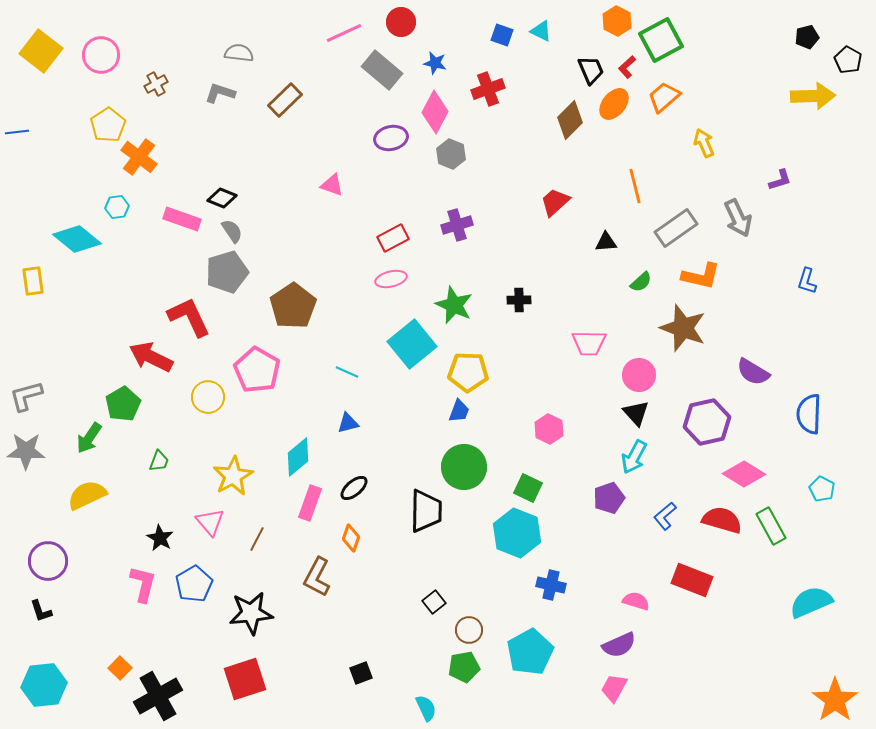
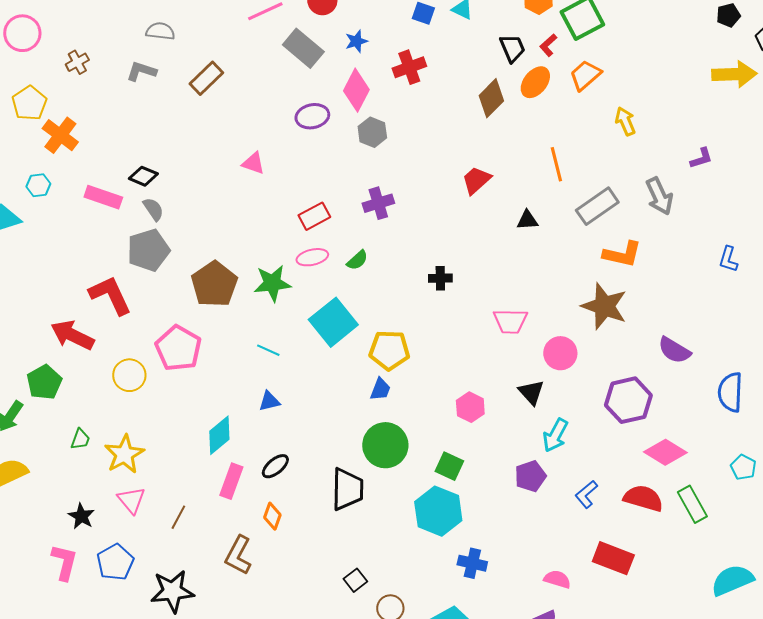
blue star: (435, 63) -> (356, 41), turned -30
green semicircle: (641, 282) -> (357, 260), moved
green star: (454, 305) -> (272, 283), moved, turned -30
black triangle: (636, 413) -> (531, 392), moved
yellow star: (233, 476) -> (124, 454), moved

